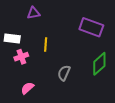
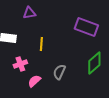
pink cross: (21, 57) -> (20, 64), moved
pink semicircle: (27, 88) -> (34, 81), moved

